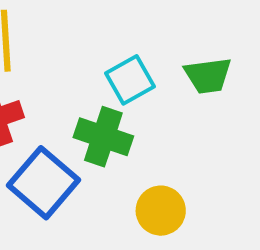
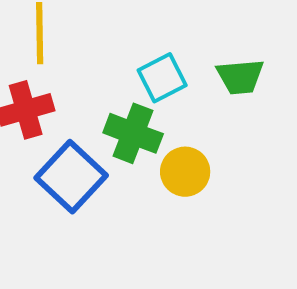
yellow circle: (161, 211) -> (185, 172), moved

